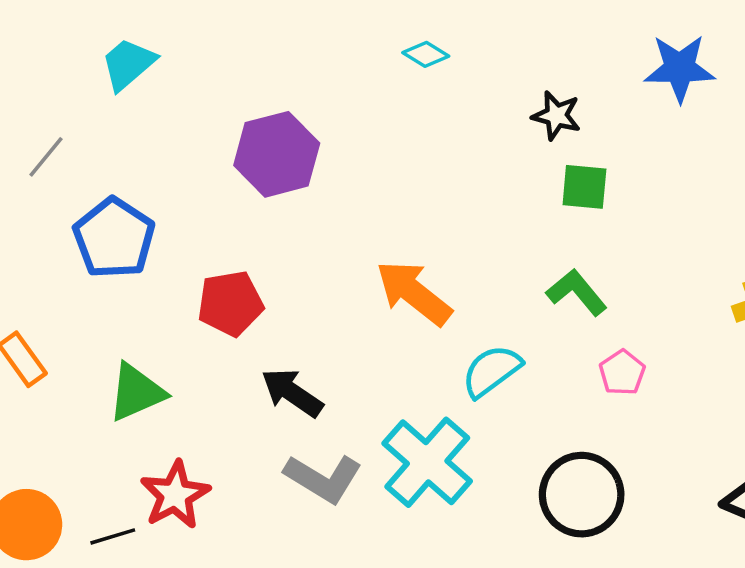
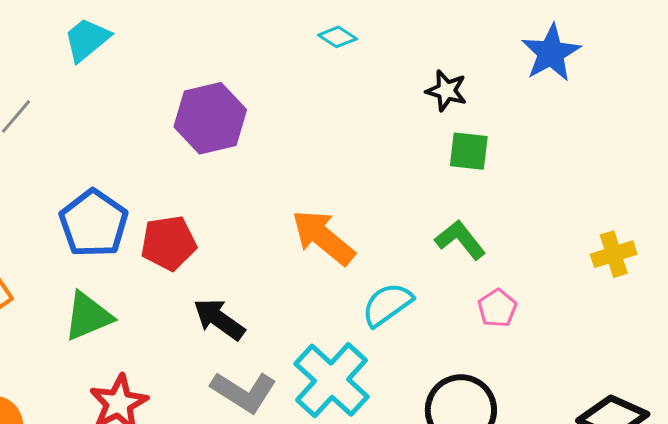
blue star: (680, 68) -> (551, 53), turned -30
blue pentagon: (114, 238) -> (94, 223), moved

